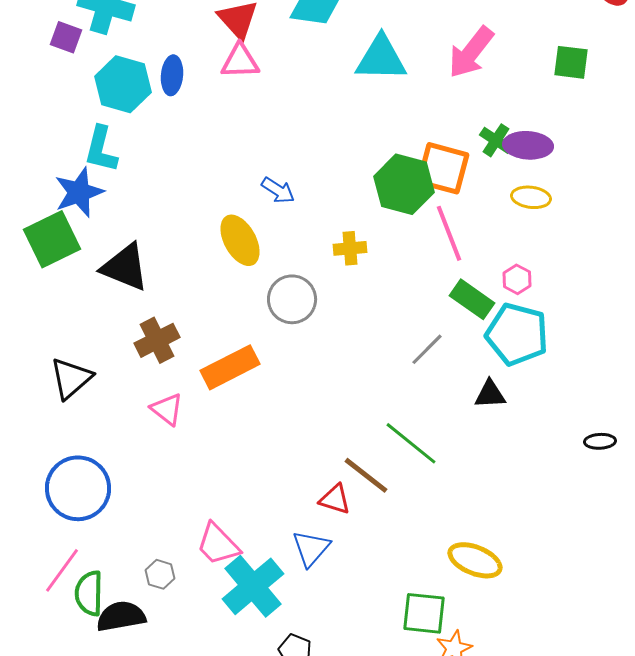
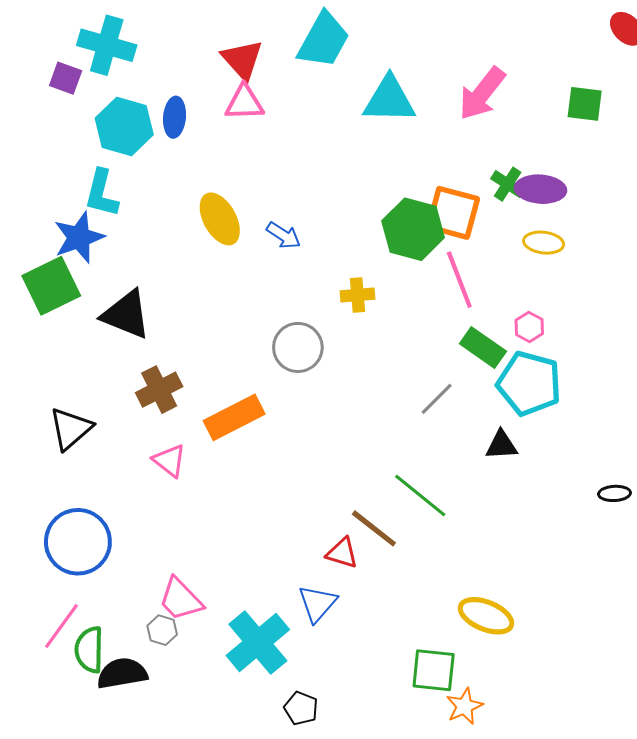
yellow ellipse: (240, 240) -> (220, 219), moved
pink trapezoid: (218, 544) -> (181, 599), moved

